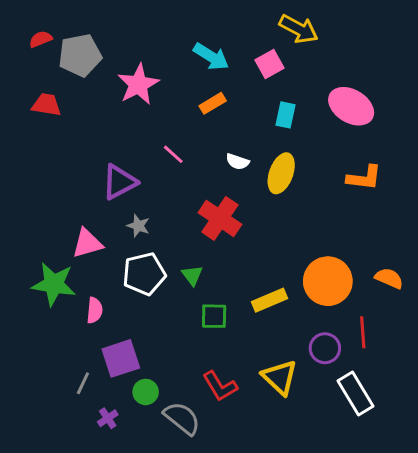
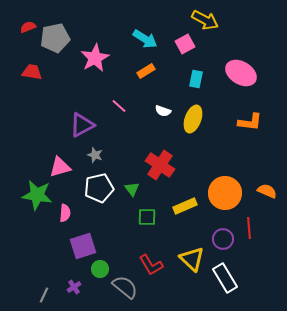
red cross: (220, 218) -> (160, 165), moved
gray line: (83, 383) -> (44, 295), moved
white rectangle: (356, 393) -> (225, 278), moved

